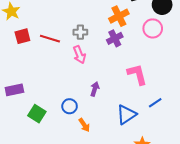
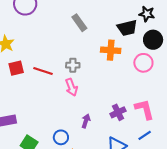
orange cross: (119, 16) -> (111, 50), turned 30
purple cross: (115, 38) -> (118, 112), moved
pink L-shape: (137, 74) -> (144, 109), moved

